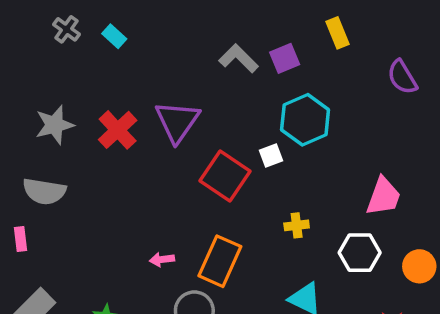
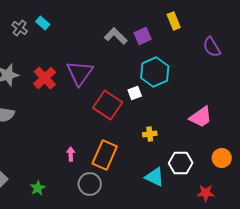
gray cross: (66, 29) -> (20, 28), moved
pink trapezoid: (383, 196) -> (201, 117), turned 35
white hexagon: (360, 253) -> (181, 163), moved
pink arrow: (162, 260) -> (71, 154), turned 96

